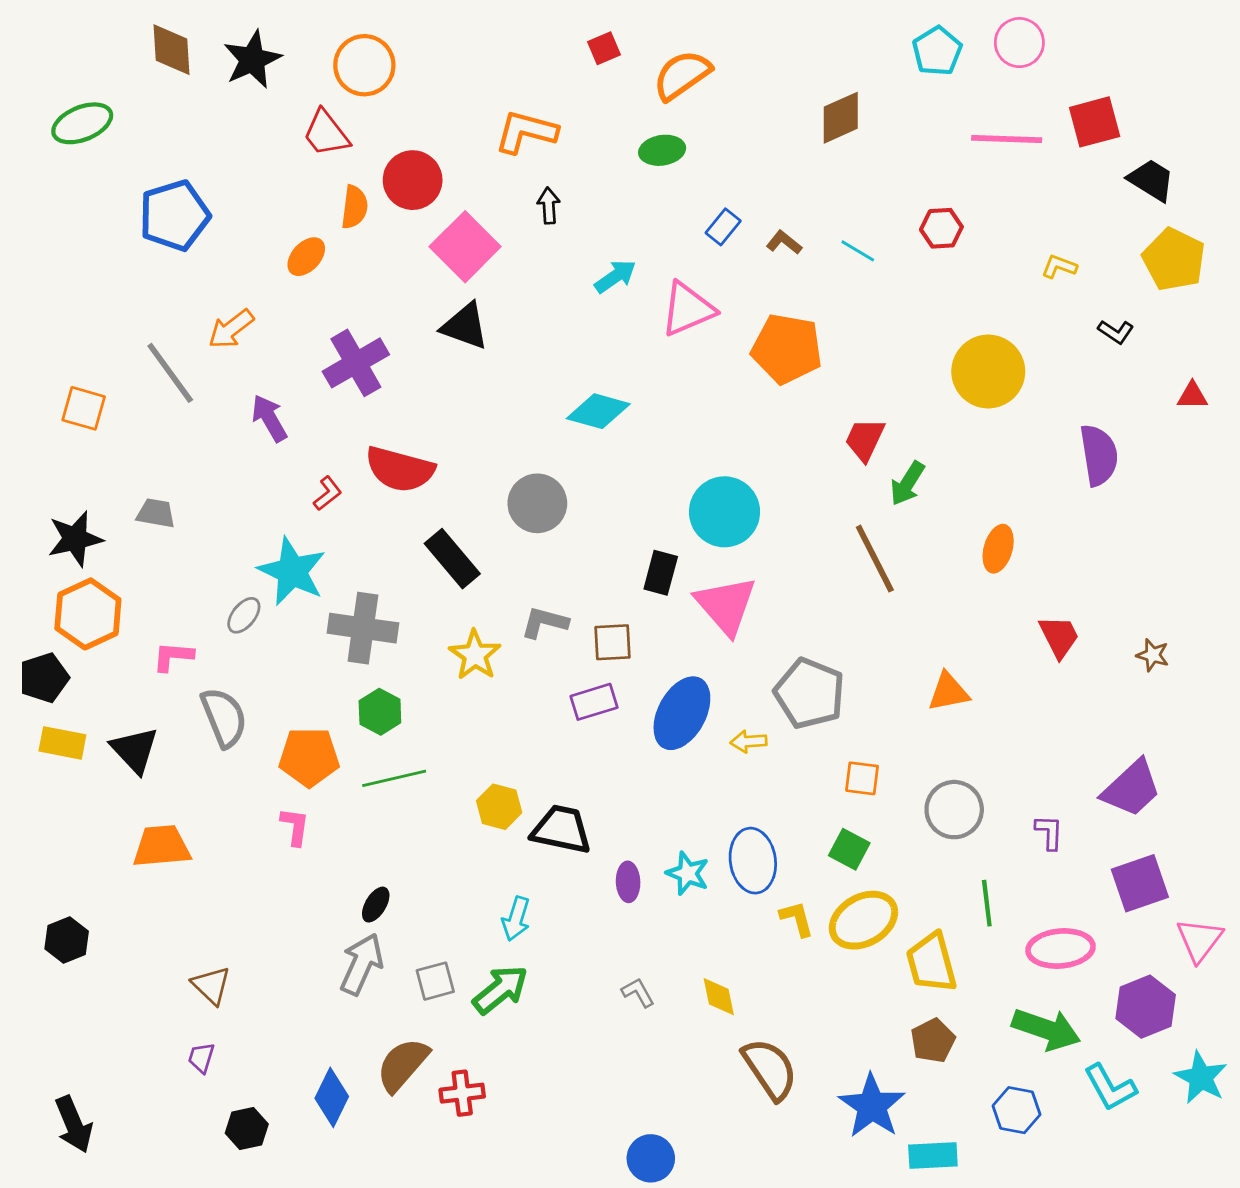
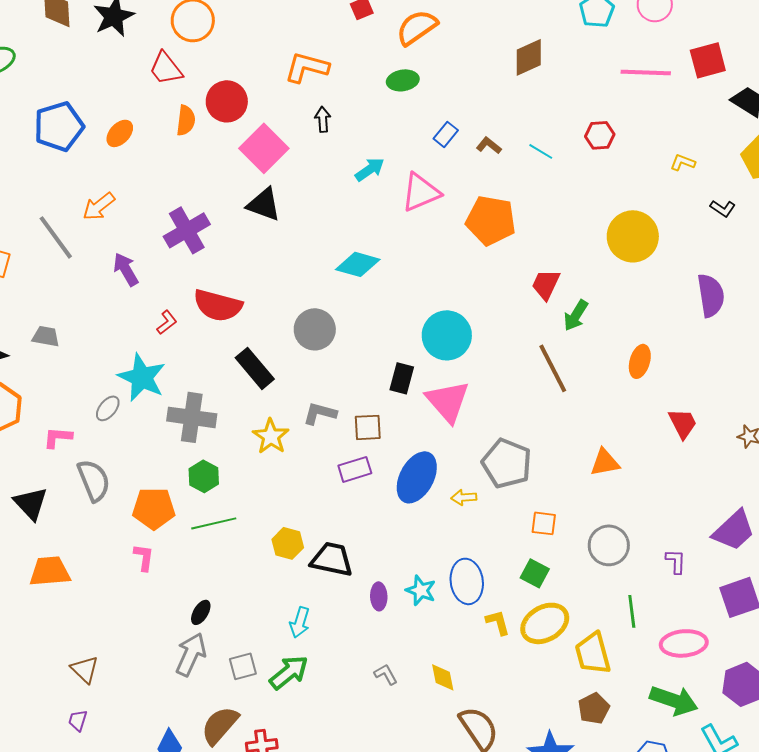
orange ellipse: (306, 257) -> (120, 133), moved

